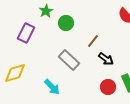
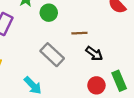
brown line: (93, 41) -> (79, 33), turned 48

